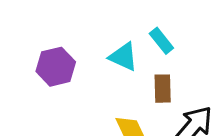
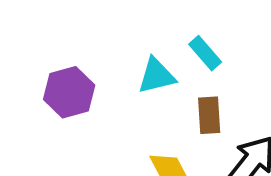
cyan triangle: (123, 57) -> (156, 76), turned -36

